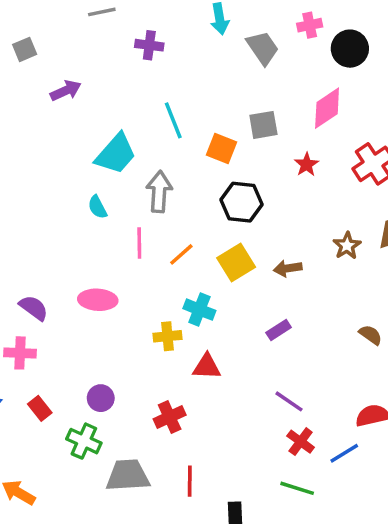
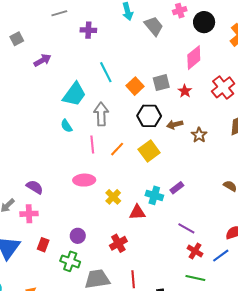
gray square: (263, 125) -> (161, 83), moved
orange square: (221, 148) -> (135, 86), turned 30
brown star: (347, 246) -> (199, 135), moved
brown arrow: (288, 268) -> (175, 125), moved
pink ellipse: (98, 300) -> (84, 180), moved
cyan cross: (199, 310) -> (154, 195), moved
yellow cross: (168, 336) -> (113, 197), turned -35
red rectangle: (40, 408) -> (43, 245), turned 64

